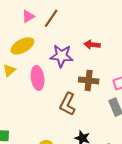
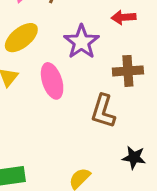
purple star: (61, 56) -> (81, 42), turned -30

